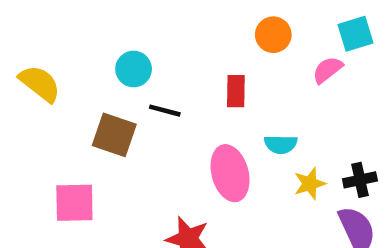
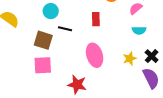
cyan semicircle: (281, 144) -> (139, 30), moved
black cross: (360, 180) -> (152, 56), turned -32
pink square: (74, 203) -> (43, 65), moved

